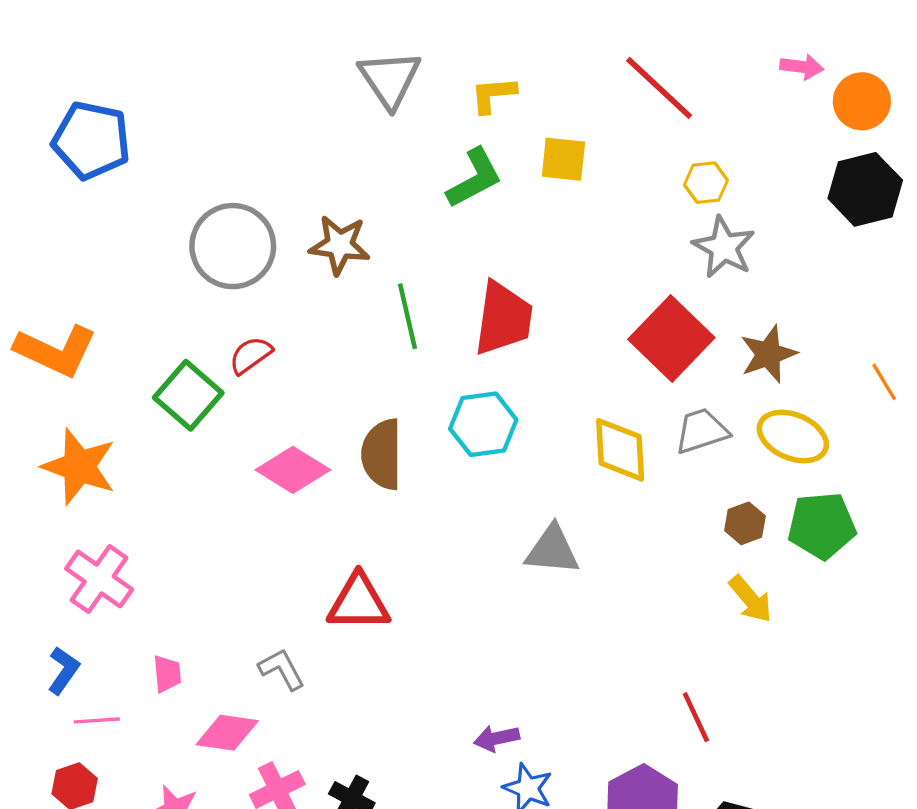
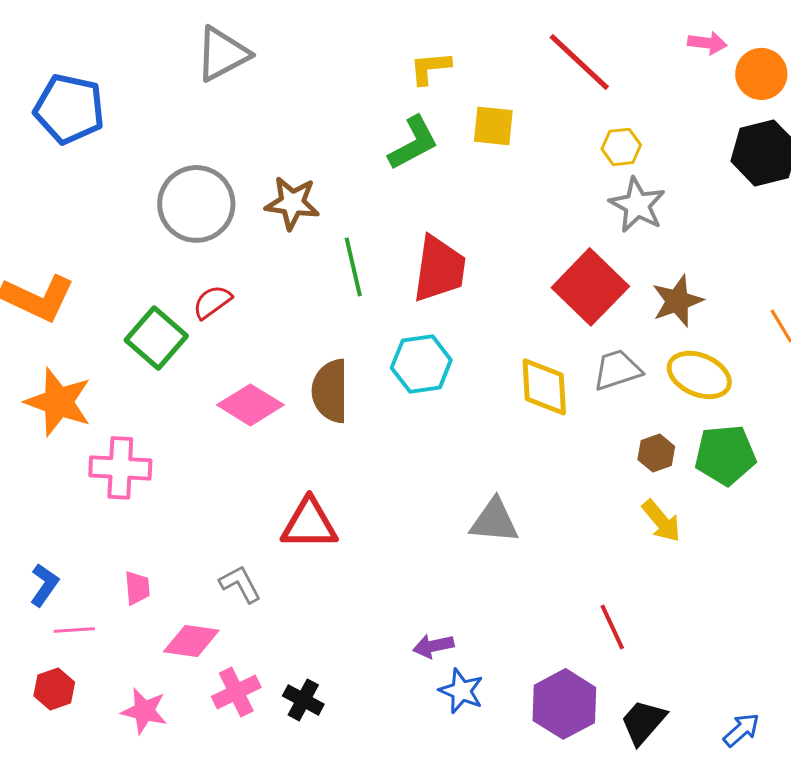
gray triangle: (390, 79) -> (222, 54), moved, turned 36
gray triangle: (552, 550) -> (494, 521), moved
pink cross: (99, 579) -> (120, 468), moved, turned -32

